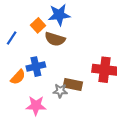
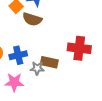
blue cross: (36, 67) -> (18, 55), moved

